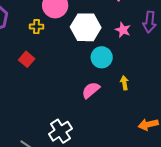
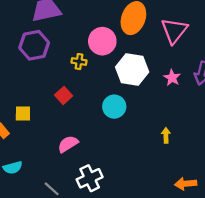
cyan circle: (102, 57) -> (114, 107), moved
pink semicircle: (91, 90) -> (68, 144), moved

